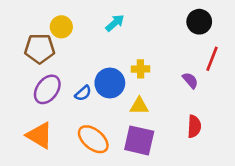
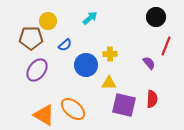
blue semicircle: (83, 93) -> (65, 45), moved
orange triangle: (40, 135) -> (44, 115), moved
purple square: (139, 140) -> (124, 105), moved

